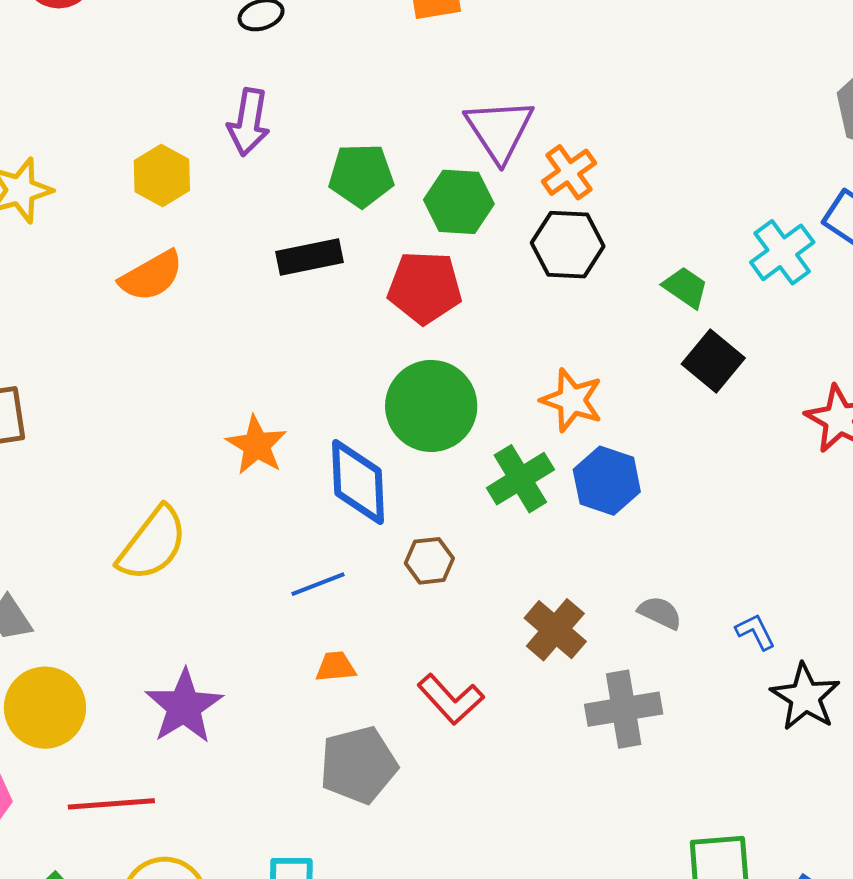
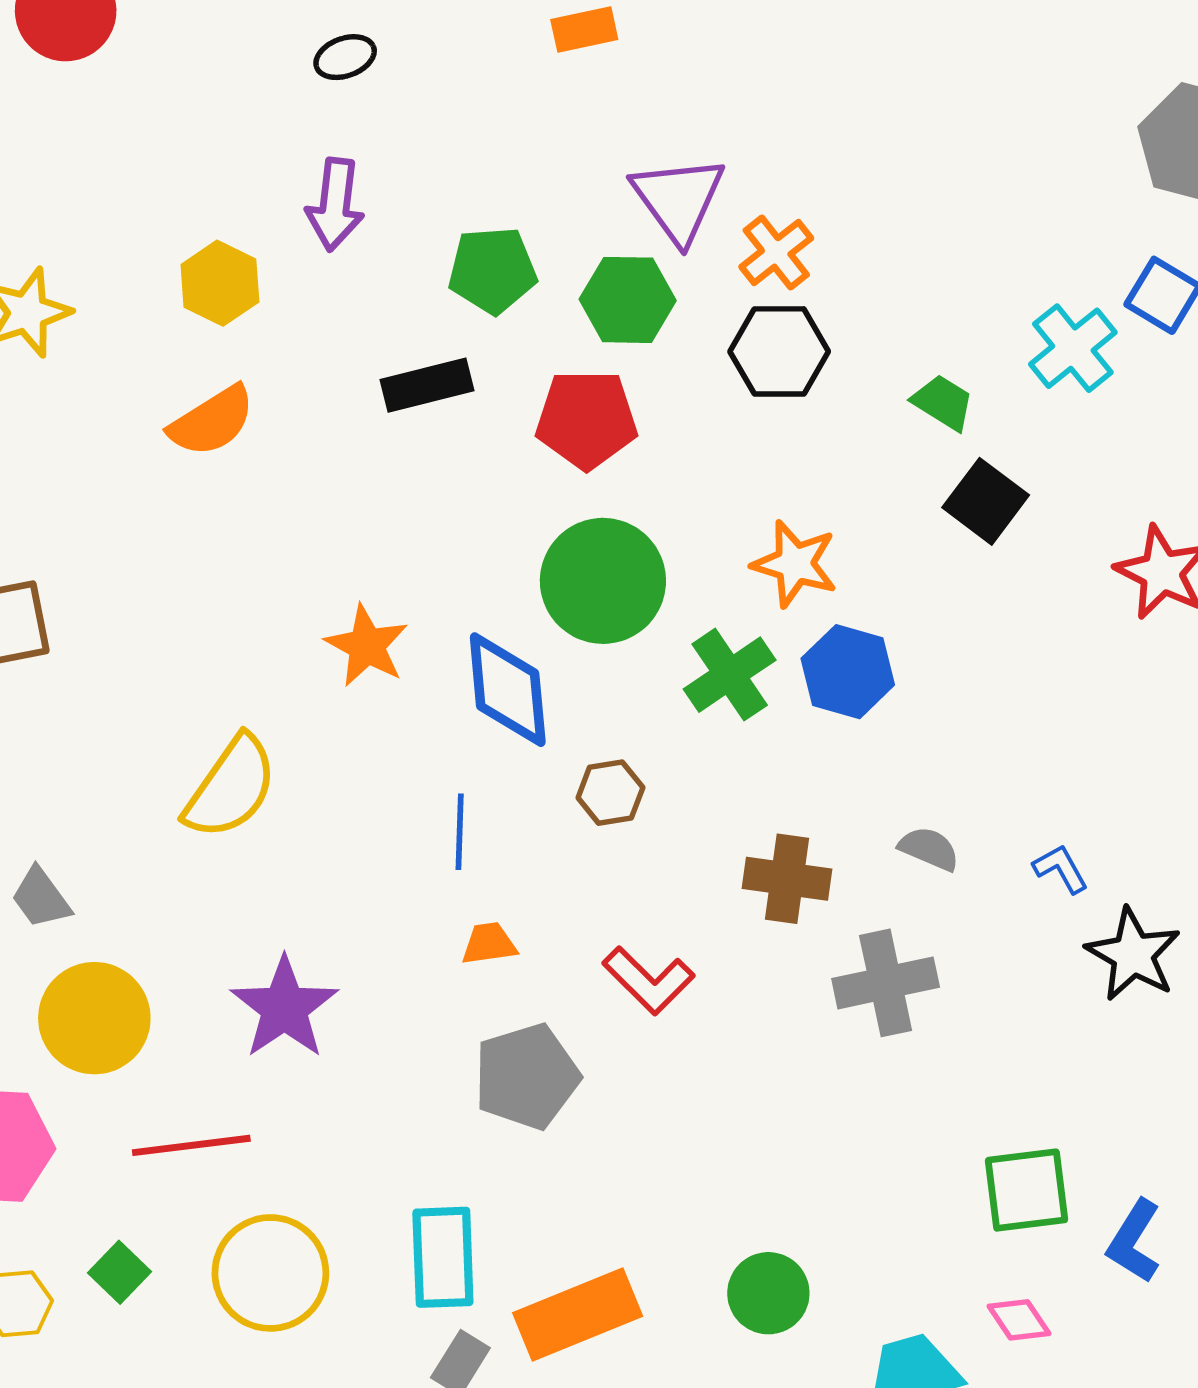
blue line: (318, 584) -> (460, 832), turned -64
brown cross: (555, 630) -> (787, 879), turned -30

